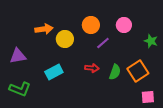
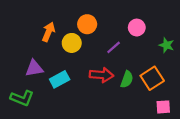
orange circle: (91, 25) -> (87, 24), moved
orange arrow: (44, 29) -> (49, 32), turned -60
purple triangle: (18, 56) -> (34, 68), moved
red arrow: (92, 68) -> (101, 75), size x1.5

